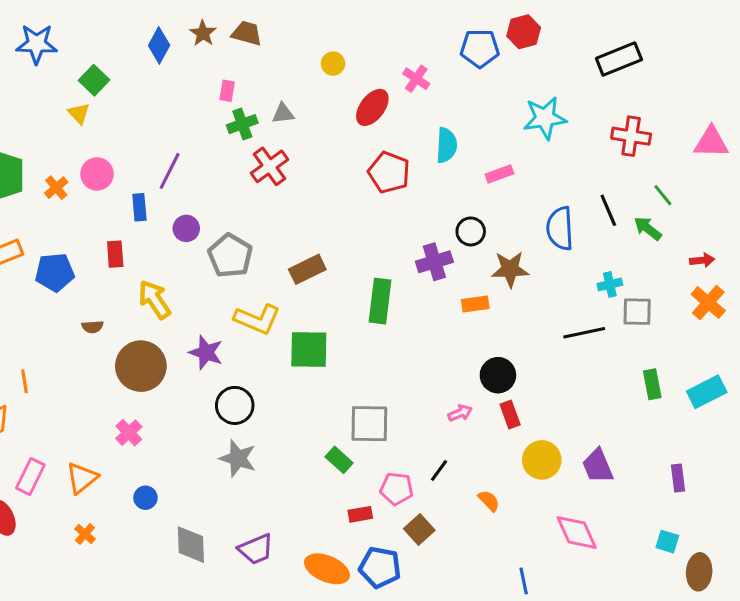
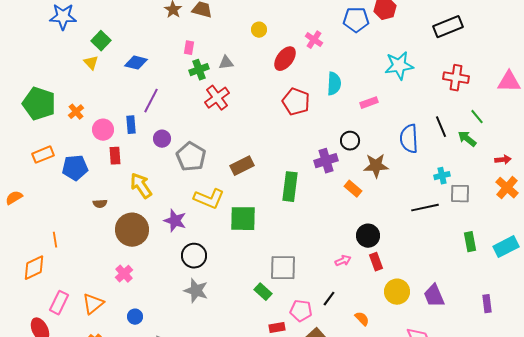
blue diamond: (159, 45) -> (136, 63), moved, turned 75
pink circle: (97, 174) -> (103, 130), moved
orange rectangle: (475, 304) -> (353, 189), turned 48

